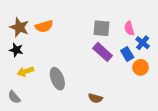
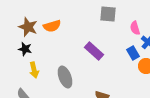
gray square: (101, 28) -> (108, 14), moved
purple rectangle: (103, 52) -> (94, 51), moved
yellow arrow: (25, 71) -> (34, 70), turned -84

